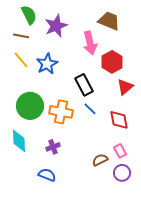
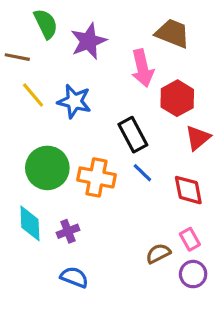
brown line: (21, 36) -> (17, 57), moved
blue star: (47, 64) -> (74, 101), turned -30
purple cross: (53, 147) -> (68, 231), moved

